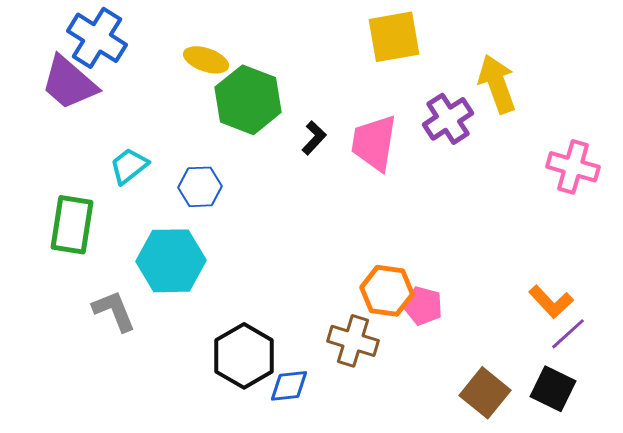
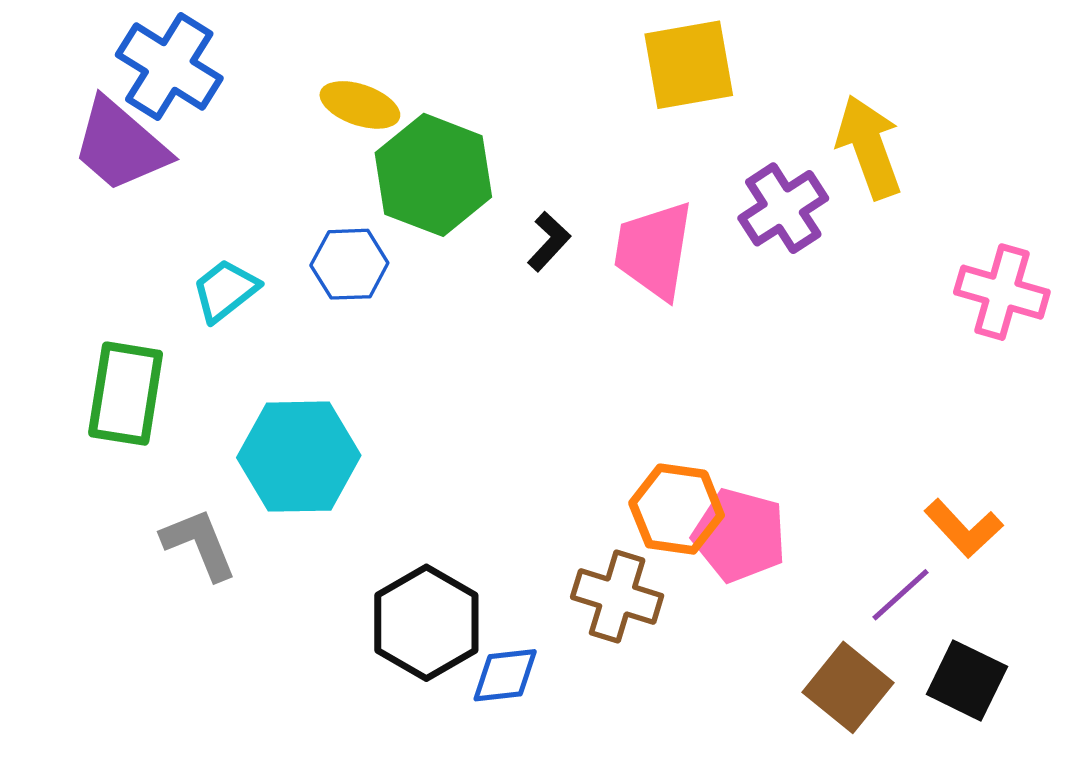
blue hexagon: (200, 187) -> (349, 264), moved
pink pentagon: (423, 306) -> (740, 535), size x1.4
purple line: (568, 334) -> (900, 595), moved

